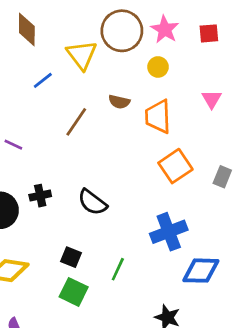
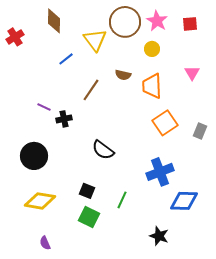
black cross: (40, 196) -> (64, 119), moved

